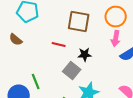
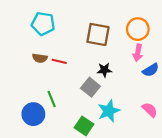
brown semicircle: (16, 40) -> (40, 58), moved, turned -32
red line: (59, 45) -> (59, 61), moved

